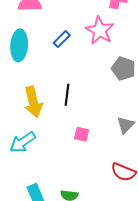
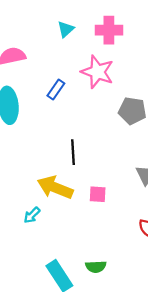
yellow arrow: (33, 102) -> (55, 187), moved, turned 136
cyan arrow: (23, 142) -> (32, 215), size x0.6

